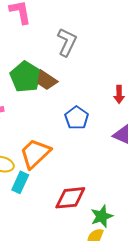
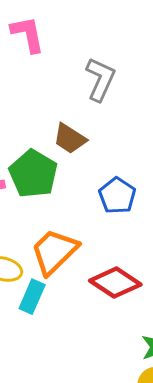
green pentagon: (26, 77) -> (33, 174), moved
red diamond: (70, 198) -> (115, 283), moved, turned 40

